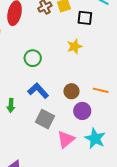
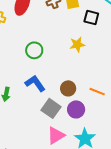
gray square: (45, 119) -> (51, 108), moved

